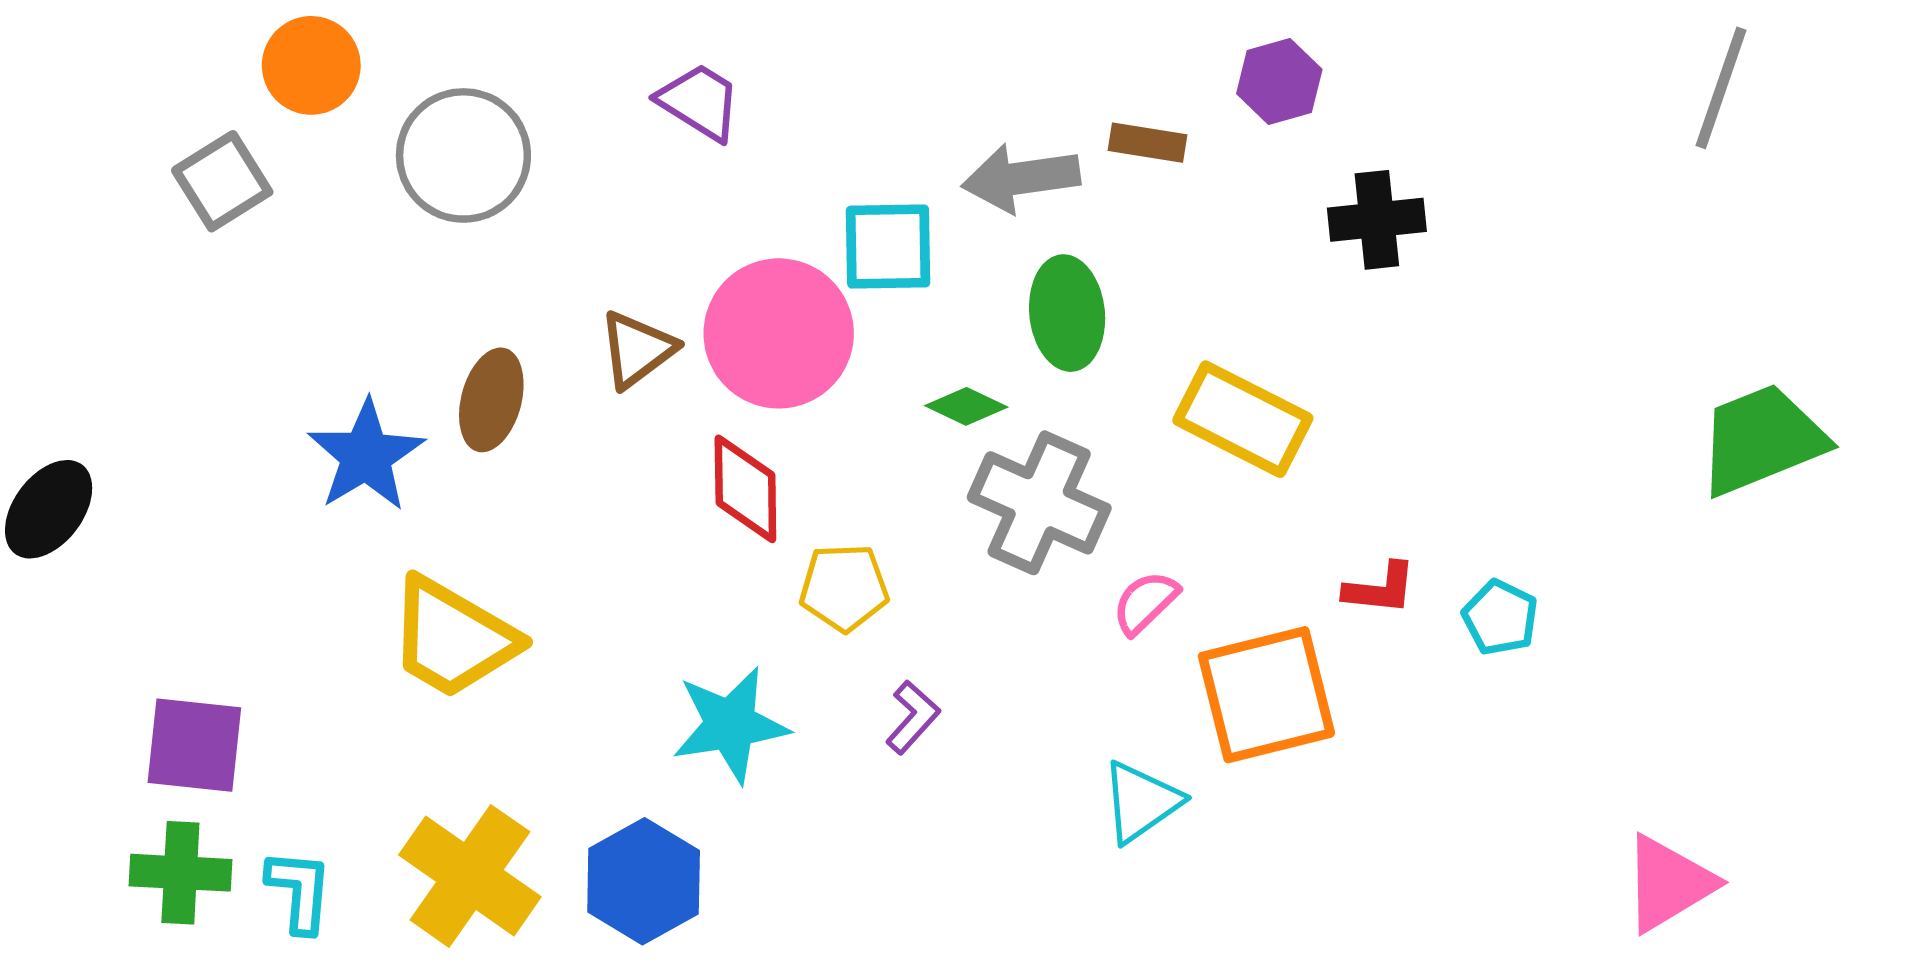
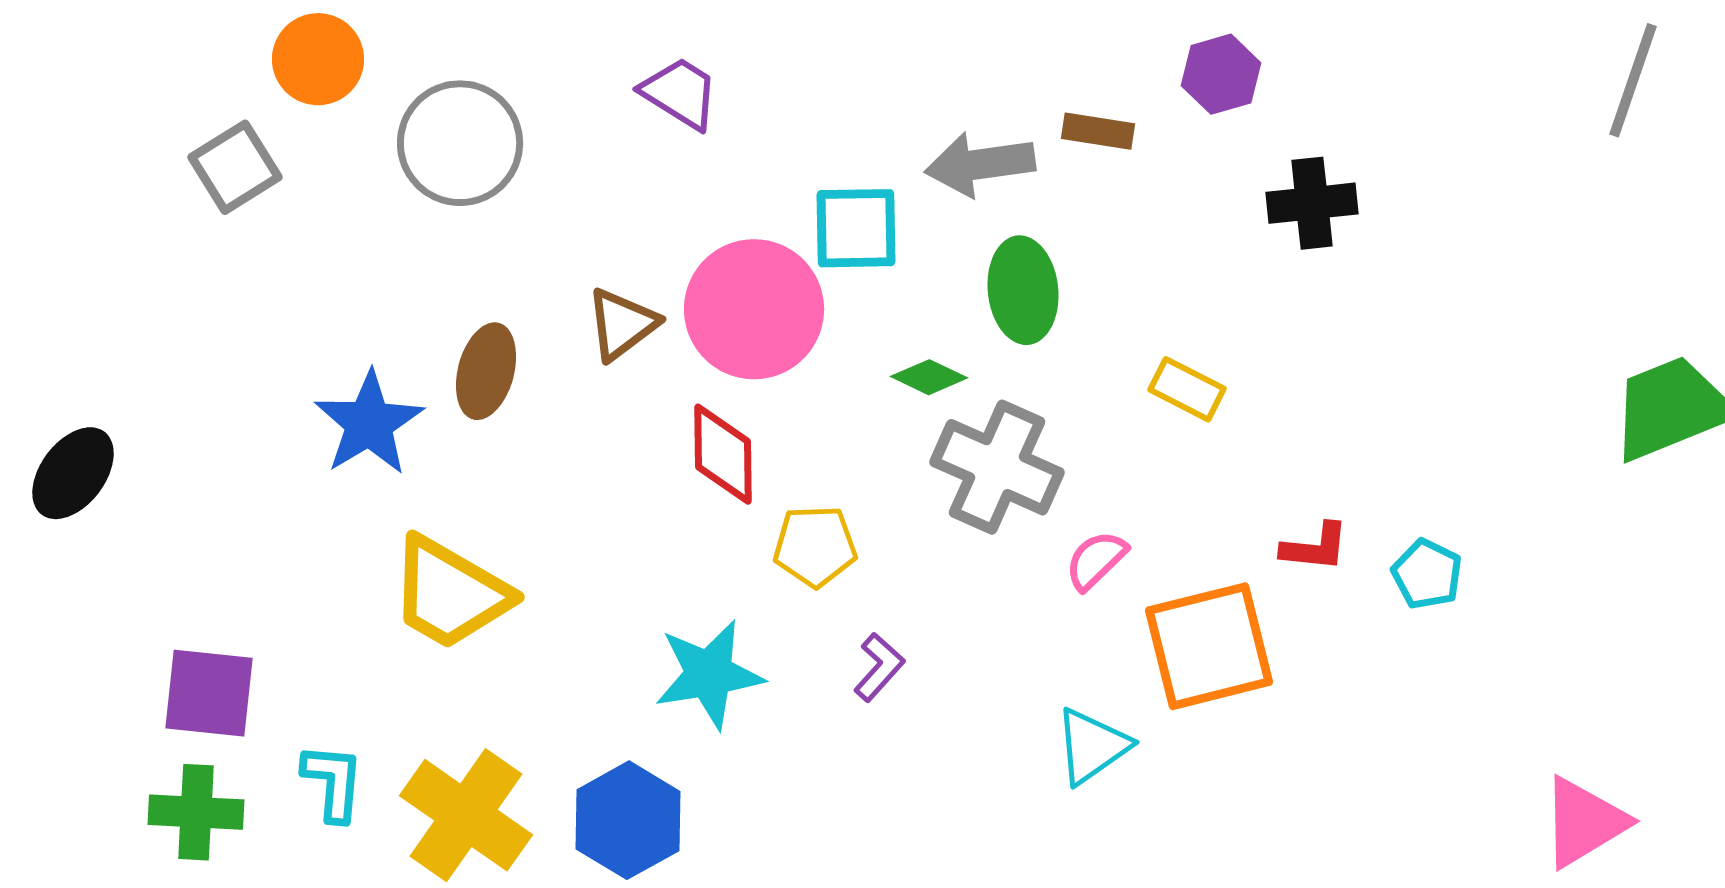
yellow rectangle: (1243, 419) -> (1187, 389), size x0.6
cyan L-shape: (299, 891) -> (333, 782), moved

